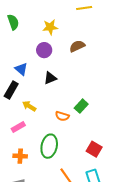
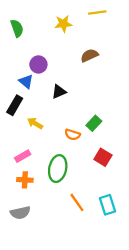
yellow star: (50, 27) -> (63, 24), moved
purple circle: (44, 50) -> (38, 64), moved
pink rectangle: (18, 127) -> (23, 156), moved
red square: (94, 149) -> (103, 157), moved

